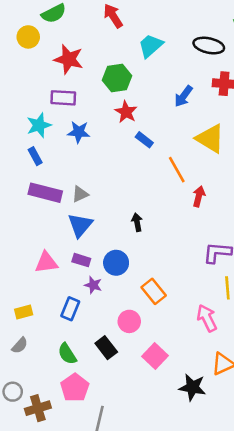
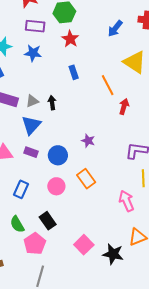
purple rectangle: (63, 98) -> (35, 26), moved
blue rectangle: (144, 140) -> (74, 72), moved, turned 32
black arrow: (137, 222) -> (52, 103), moved
purple star: (93, 285) -> (88, 141), moved
pink circle: (129, 321) -> (56, 186), moved
pink square: (155, 356) -> (84, 245), moved
pink pentagon: (75, 388) -> (35, 244), moved

